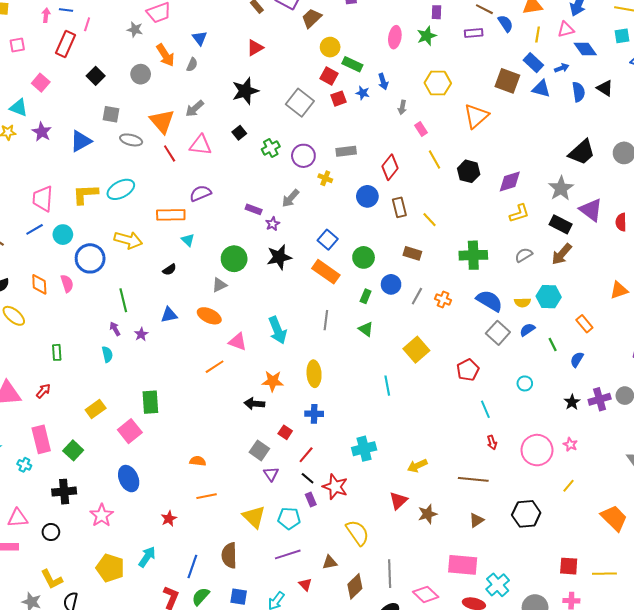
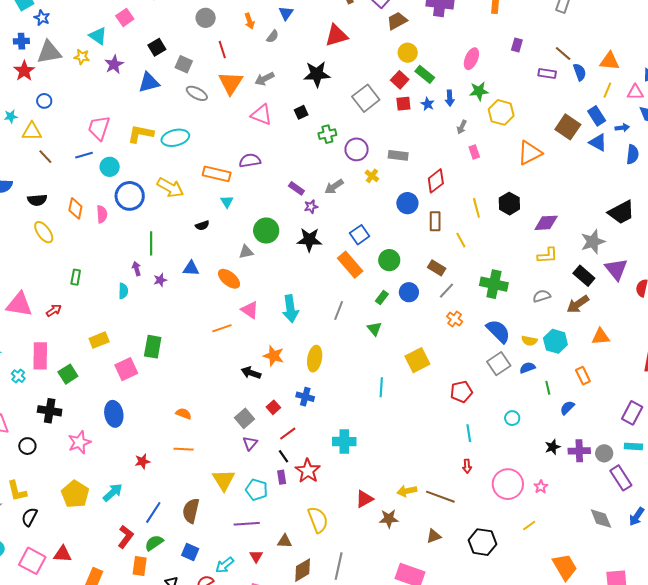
green star: (427, 36) -> (479, 91), moved
red triangle: (255, 48) -> (336, 35), size x1.4
orange arrow: (165, 55) -> (250, 21), size x0.7
gray circle: (141, 74) -> (206, 18), moved
black square: (96, 76) -> (157, 47), moved
red line: (170, 153) -> (222, 50), moved
yellow line: (434, 159) -> (476, 208), moved
orange triangle: (619, 290) -> (601, 337), moved
gray line: (417, 296) -> (447, 291), moved
yellow arrow: (417, 466) -> (407, 491), moved

